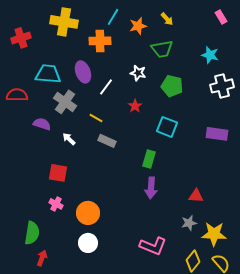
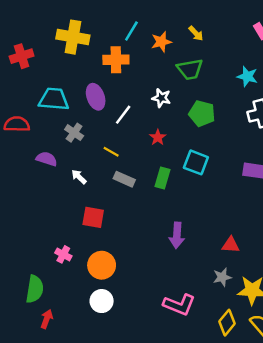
gray cross: (65, 102) -> (74, 133), size x0.7
green rectangle: (149, 159) -> (162, 178), moved
red square: (58, 173) -> (93, 217), moved

